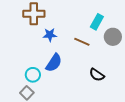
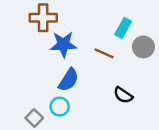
blue star: (50, 35) -> (63, 44), size x1.5
cyan circle: (33, 75) -> (60, 107), moved

